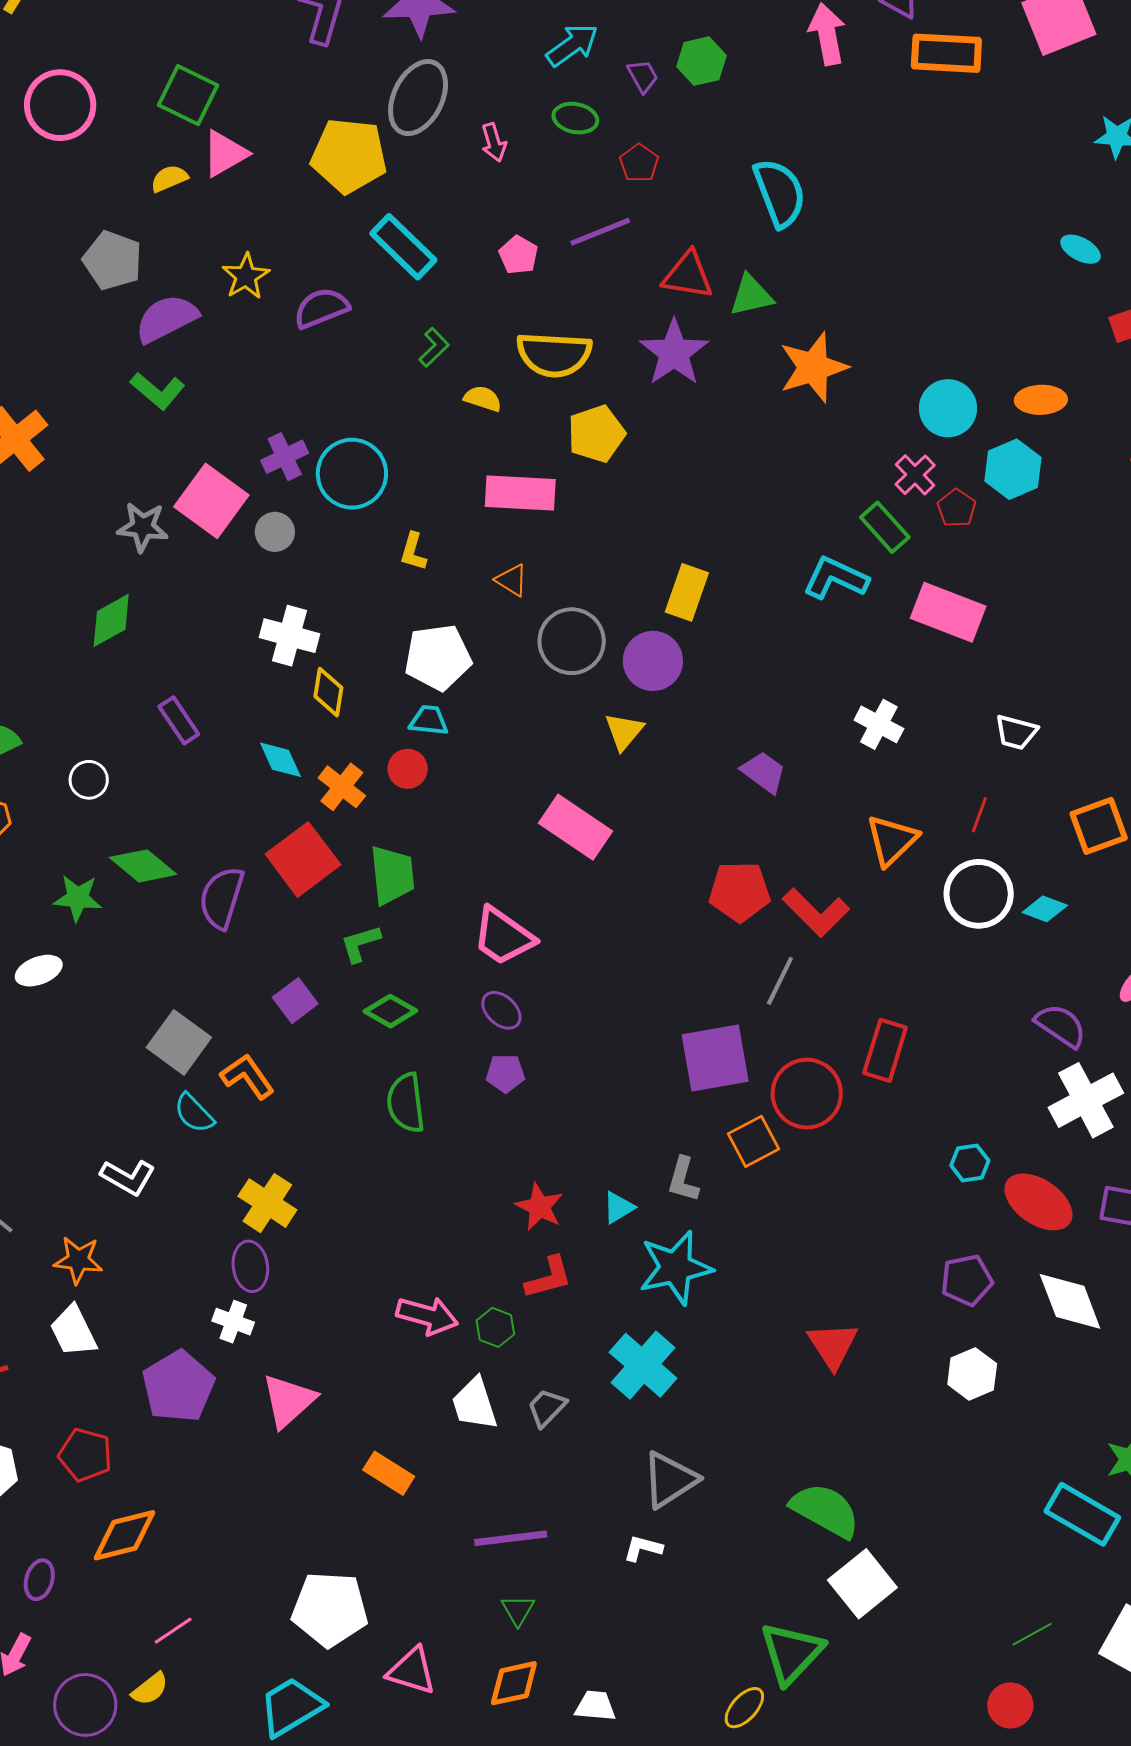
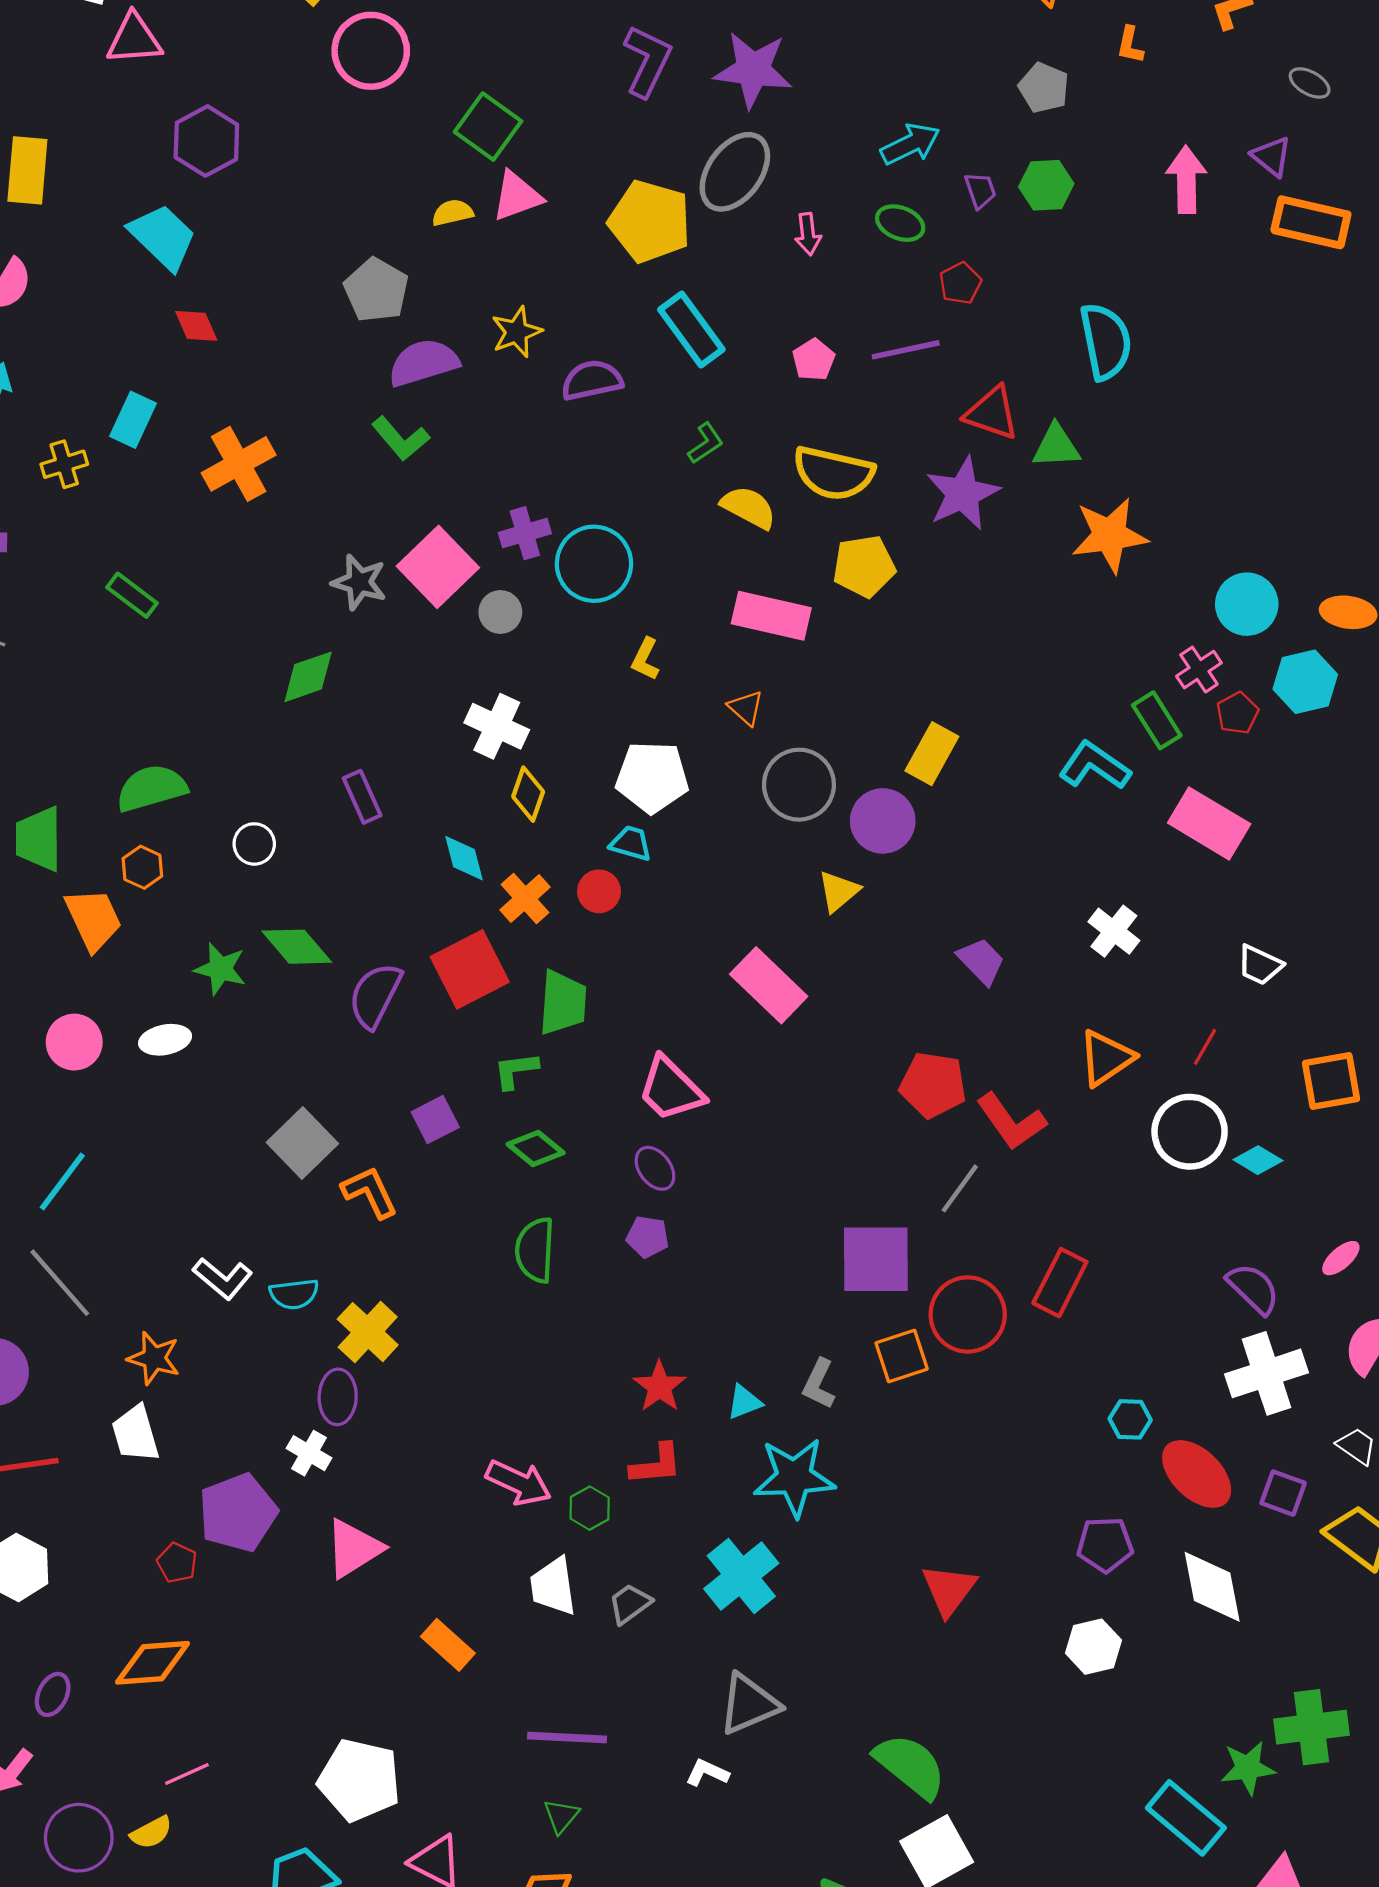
pink circle: (60, 105) -> (371, 51), moved
yellow semicircle: (483, 399) -> (749, 507), size x1.4
cyan semicircle: (194, 1113) -> (294, 1294), moved, turned -63
red pentagon: (85, 1455) -> (177, 1563), moved, size x0.7

